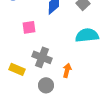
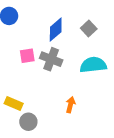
gray cross: (42, 57) -> (51, 59), moved
gray circle: (46, 85) -> (28, 122), moved

